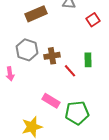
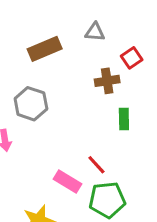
brown cross: (52, 56) -> (107, 81), moved
red line: (70, 71) -> (96, 165), moved

